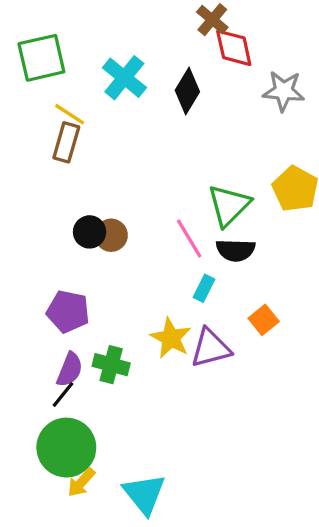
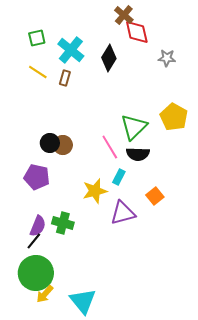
green square: (41, 58) -> (37, 38), moved, size x0.6
gray star: (284, 91) -> (167, 58), size x0.7
brown rectangle: (66, 142) -> (65, 78), moved, size x0.7
purple pentagon: (68, 312) -> (37, 177), moved
yellow star: (171, 338) -> (95, 191), moved, turned 30

